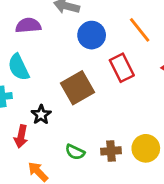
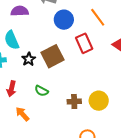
black star: (41, 115) -> (29, 59), moved
green semicircle: (75, 152) -> (42, 91), moved

